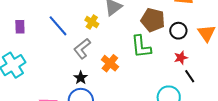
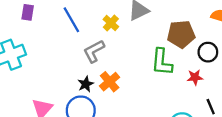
brown pentagon: (153, 20) -> (181, 34), turned -30
red star: (181, 58) -> (195, 77), moved
orange cross: (110, 63) -> (110, 82), moved

